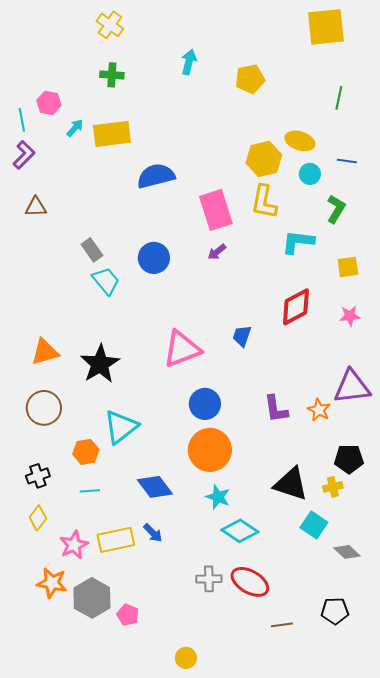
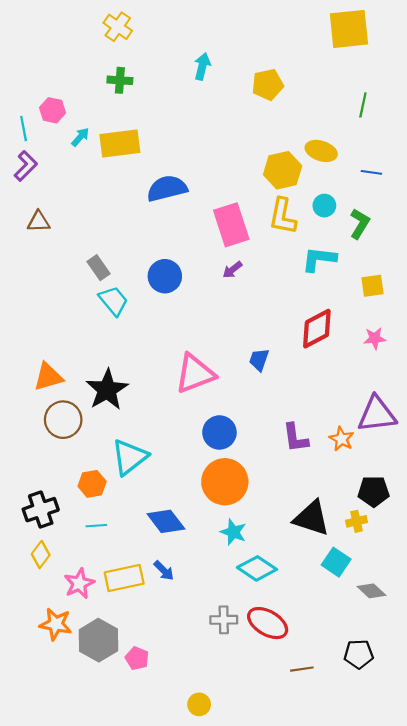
cyan circle: (310, 174) -> (324, 206), moved
brown circle: (44, 408) -> (63, 420), moved
black cross: (38, 476) -> (41, 510), size x1.4

